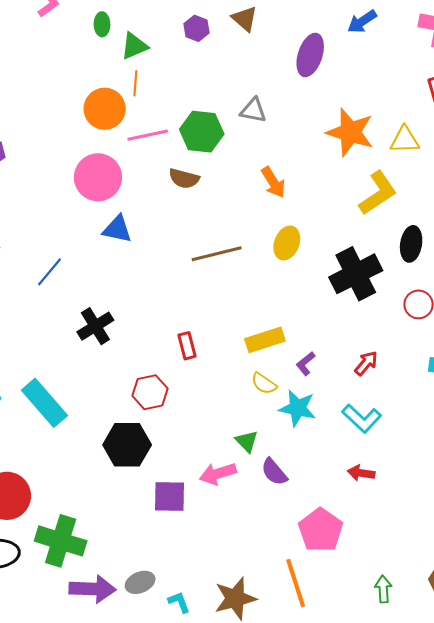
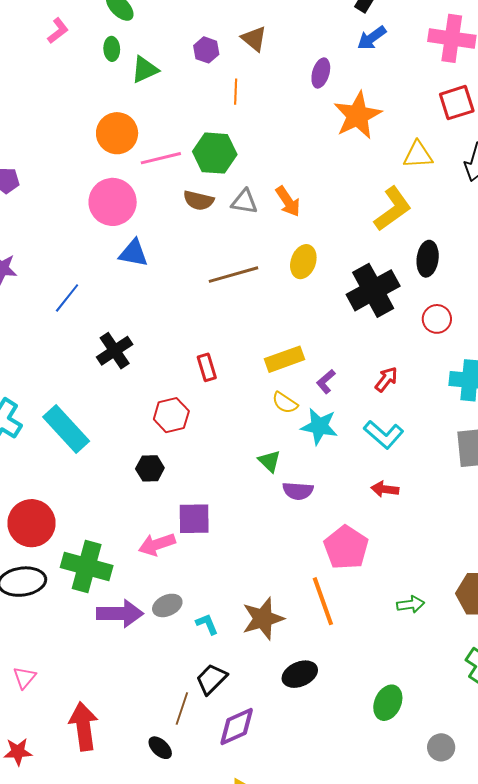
purple ellipse: (310, 55) -> (321, 73), size x0.7
orange line: (135, 83) -> (236, 92), moved
gray triangle: (253, 110) -> (244, 202), moved
orange star: (350, 132) -> (357, 115), moved, turned 30
black hexagon: (127, 445) -> (150, 468), size x0.6
purple semicircle: (274, 472) -> (298, 491), turned -44
pink arrow: (218, 474) -> (157, 544), moved
green arrow: (383, 589) -> (411, 604), turned 88

